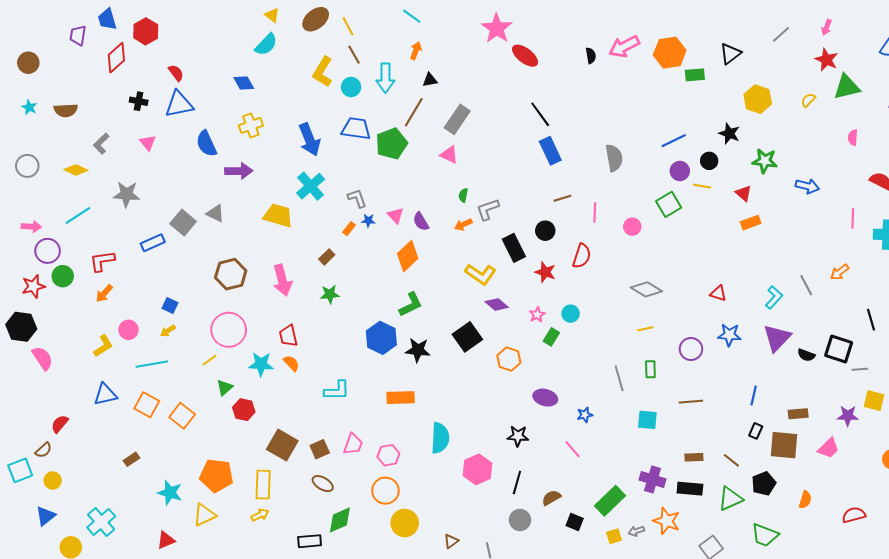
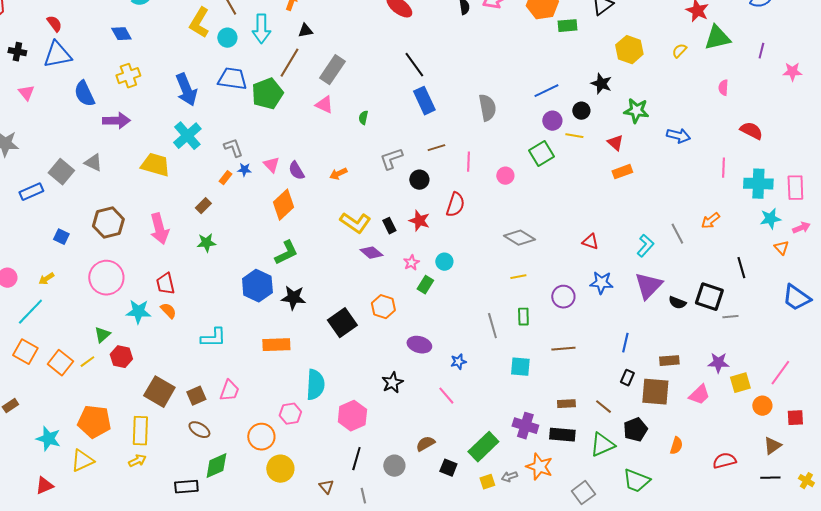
green semicircle: (463, 195) -> (363, 118), moved
gray L-shape: (488, 209) -> (391, 159), moved
black rectangle: (514, 248) -> (389, 226), moved, size x0.6
blue square: (170, 306) -> (61, 237), moved
black square: (467, 337) -> (342, 323), moved
yellow line: (209, 360) -> (87, 362), moved
cyan line: (152, 364) -> (30, 312), turned -36
yellow square: (874, 401) -> (740, 383), moved, turned -30
black star: (518, 436) -> (392, 383), turned -30
pink hexagon: (388, 455) -> (290, 414), moved
black line: (517, 483) -> (356, 459), moved
brown triangle: (451, 541) -> (326, 487), turned -35

